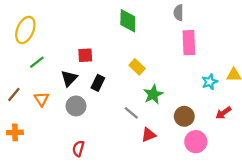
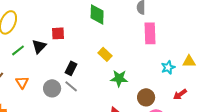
red square: (85, 55) -> (58, 33), moved
black triangle: (69, 78) -> (39, 46), moved
green star: (153, 94) -> (119, 78), turned 30
gray line: (131, 113) -> (71, 86), moved

